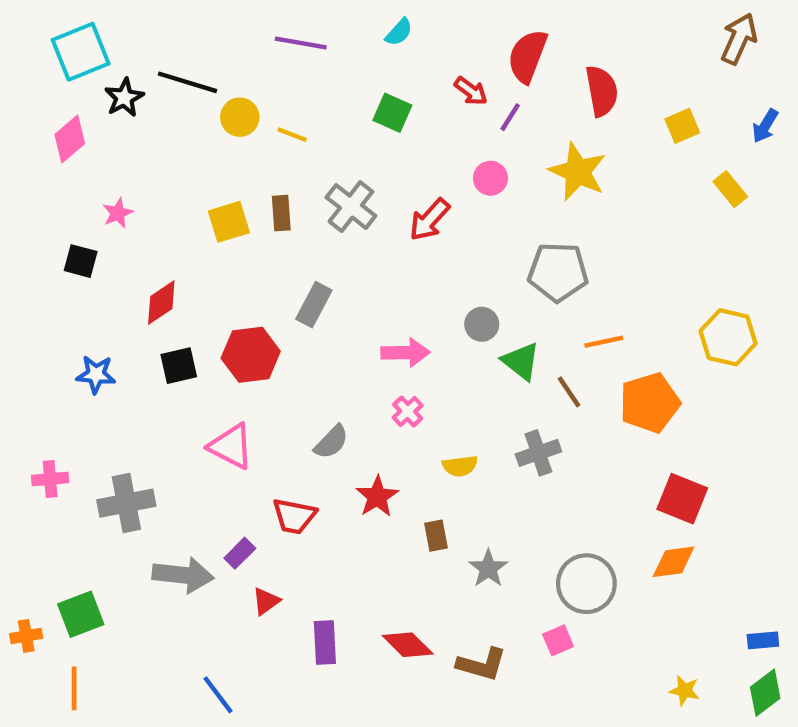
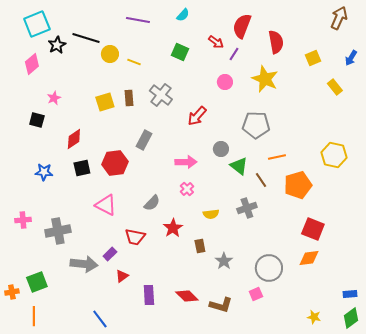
red arrow: (429, 220) -> (197, 116), moved

